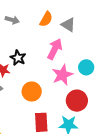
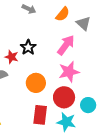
cyan circle: (86, 67) -> (88, 105), moved
red circle: (77, 101) -> (64, 97), moved

